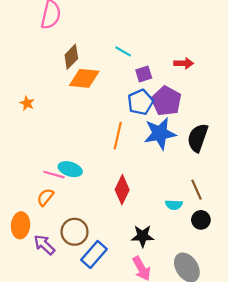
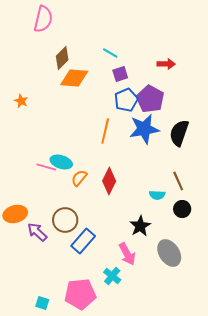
purple square: (144, 74) -> (120, 74), moved
orange semicircle: (45, 197) -> (79, 178), moved
orange ellipse: (21, 225) -> (15, 214), turned 70
black star: (143, 236) -> (140, 226), moved, turned -30

